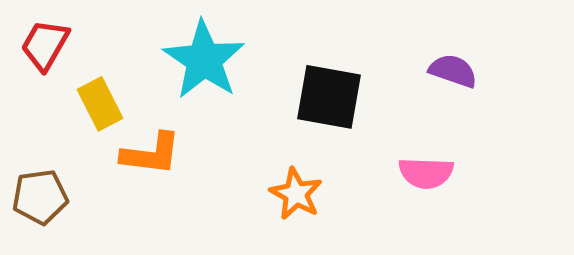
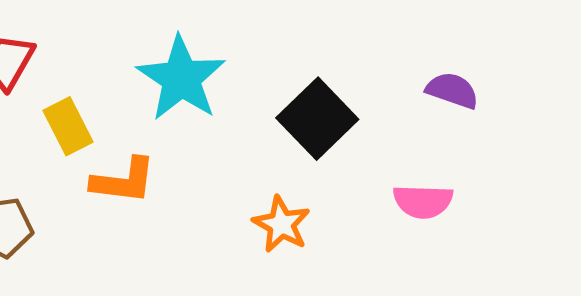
black square: (329, 97) -> (317, 119), turned 36

